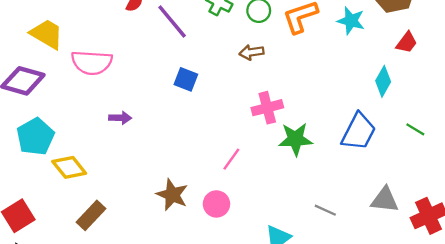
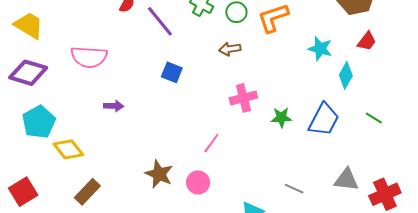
cyan star: (351, 21) -> (320, 49), moved
yellow trapezoid: (47, 34) -> (29, 25), moved
green star: (295, 139) -> (281, 118), moved, size x0.7

